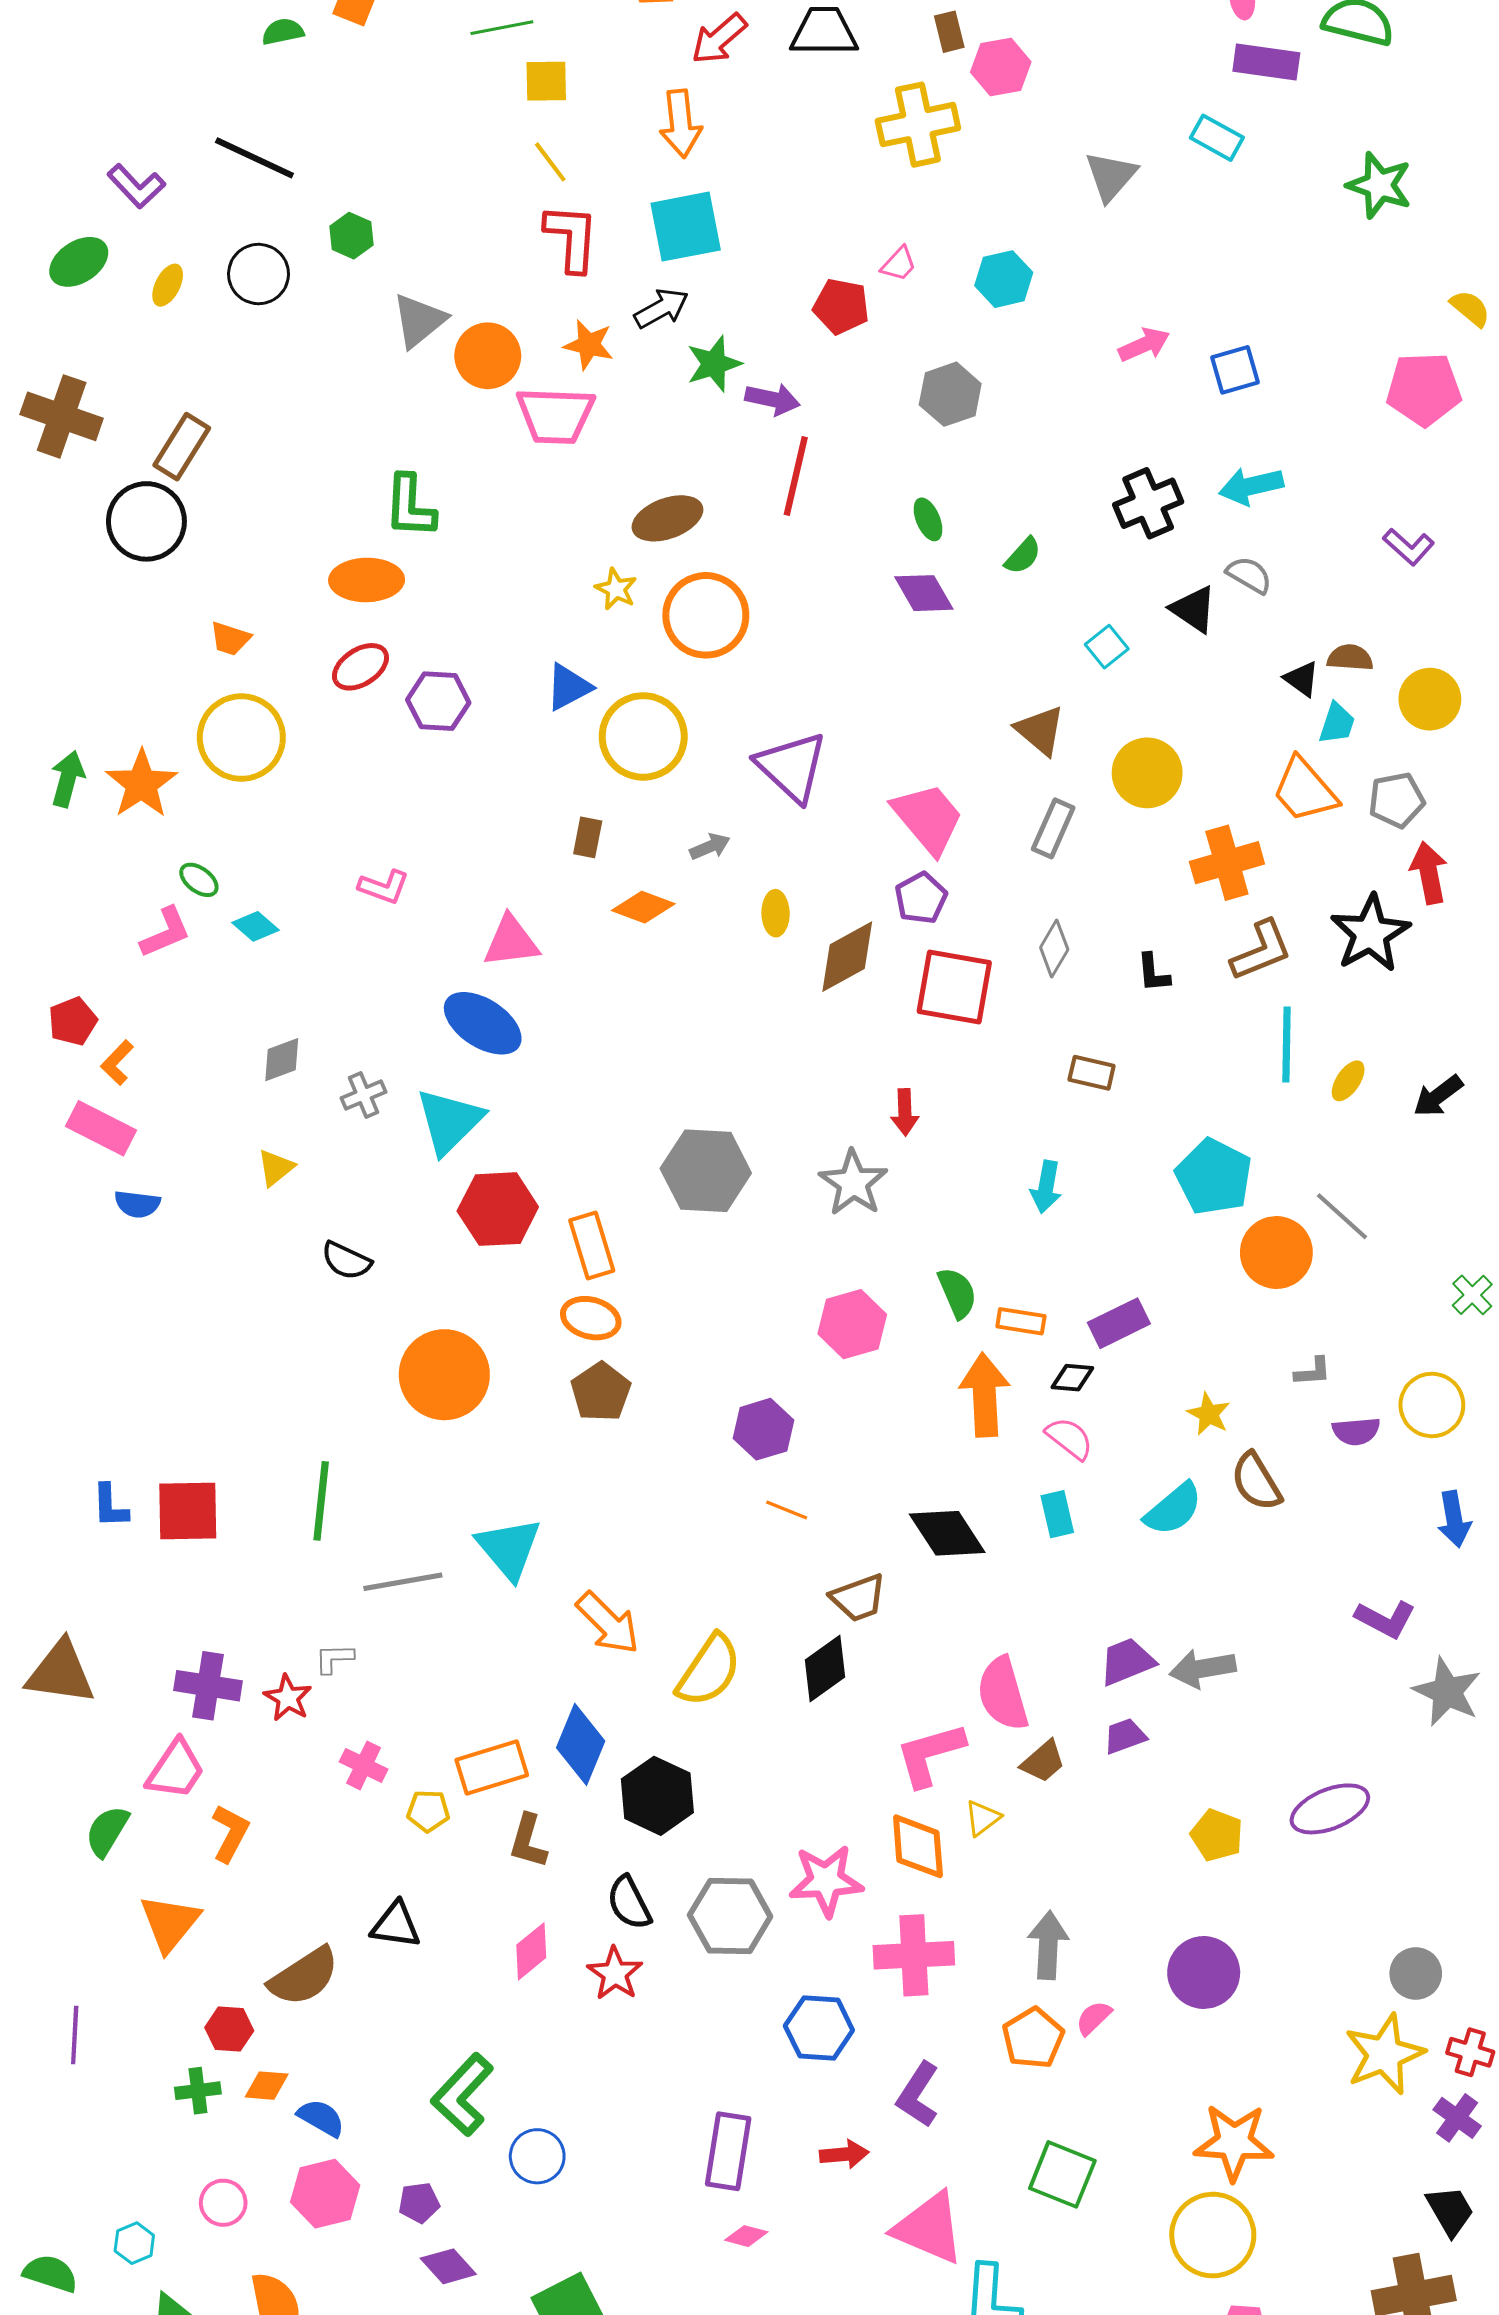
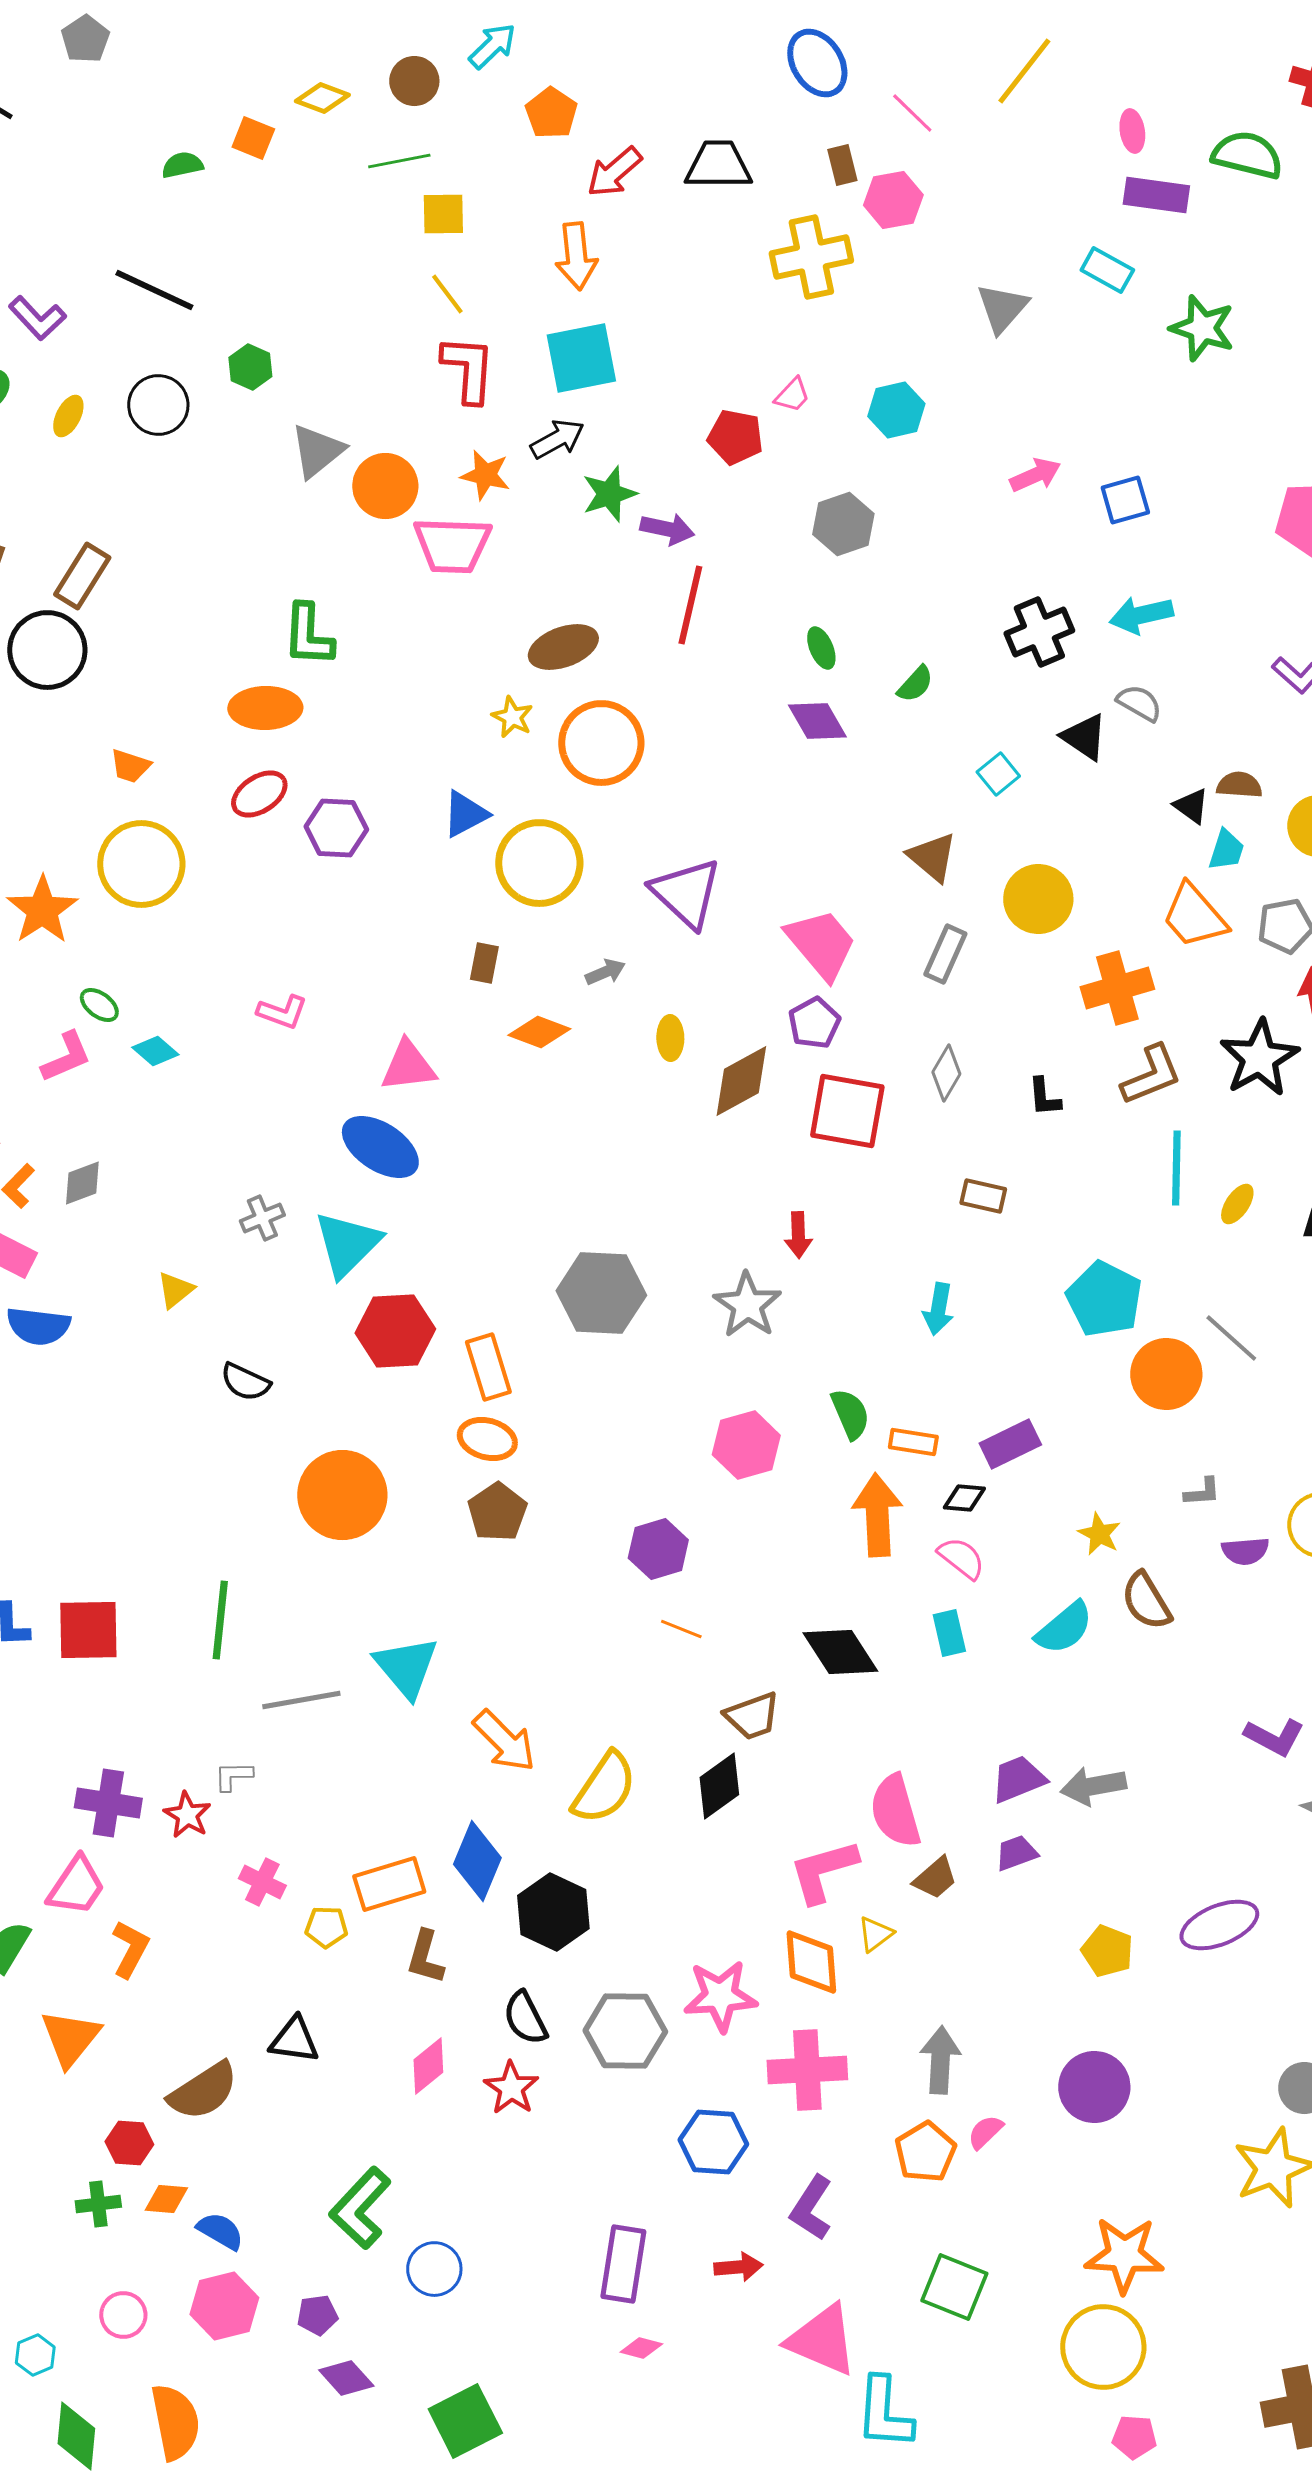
green star: (1379, 185) -> (1202, 328), moved
gray diamond: (282, 1060) -> (82, 1183), moved
blue semicircle: (137, 1204) -> (38, 1326), size x1.4

